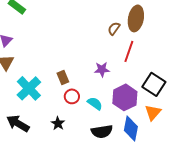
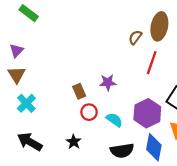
purple star: (102, 69) -> (108, 82), moved
cyan cross: (29, 88) -> (26, 103), moved, size x0.7

